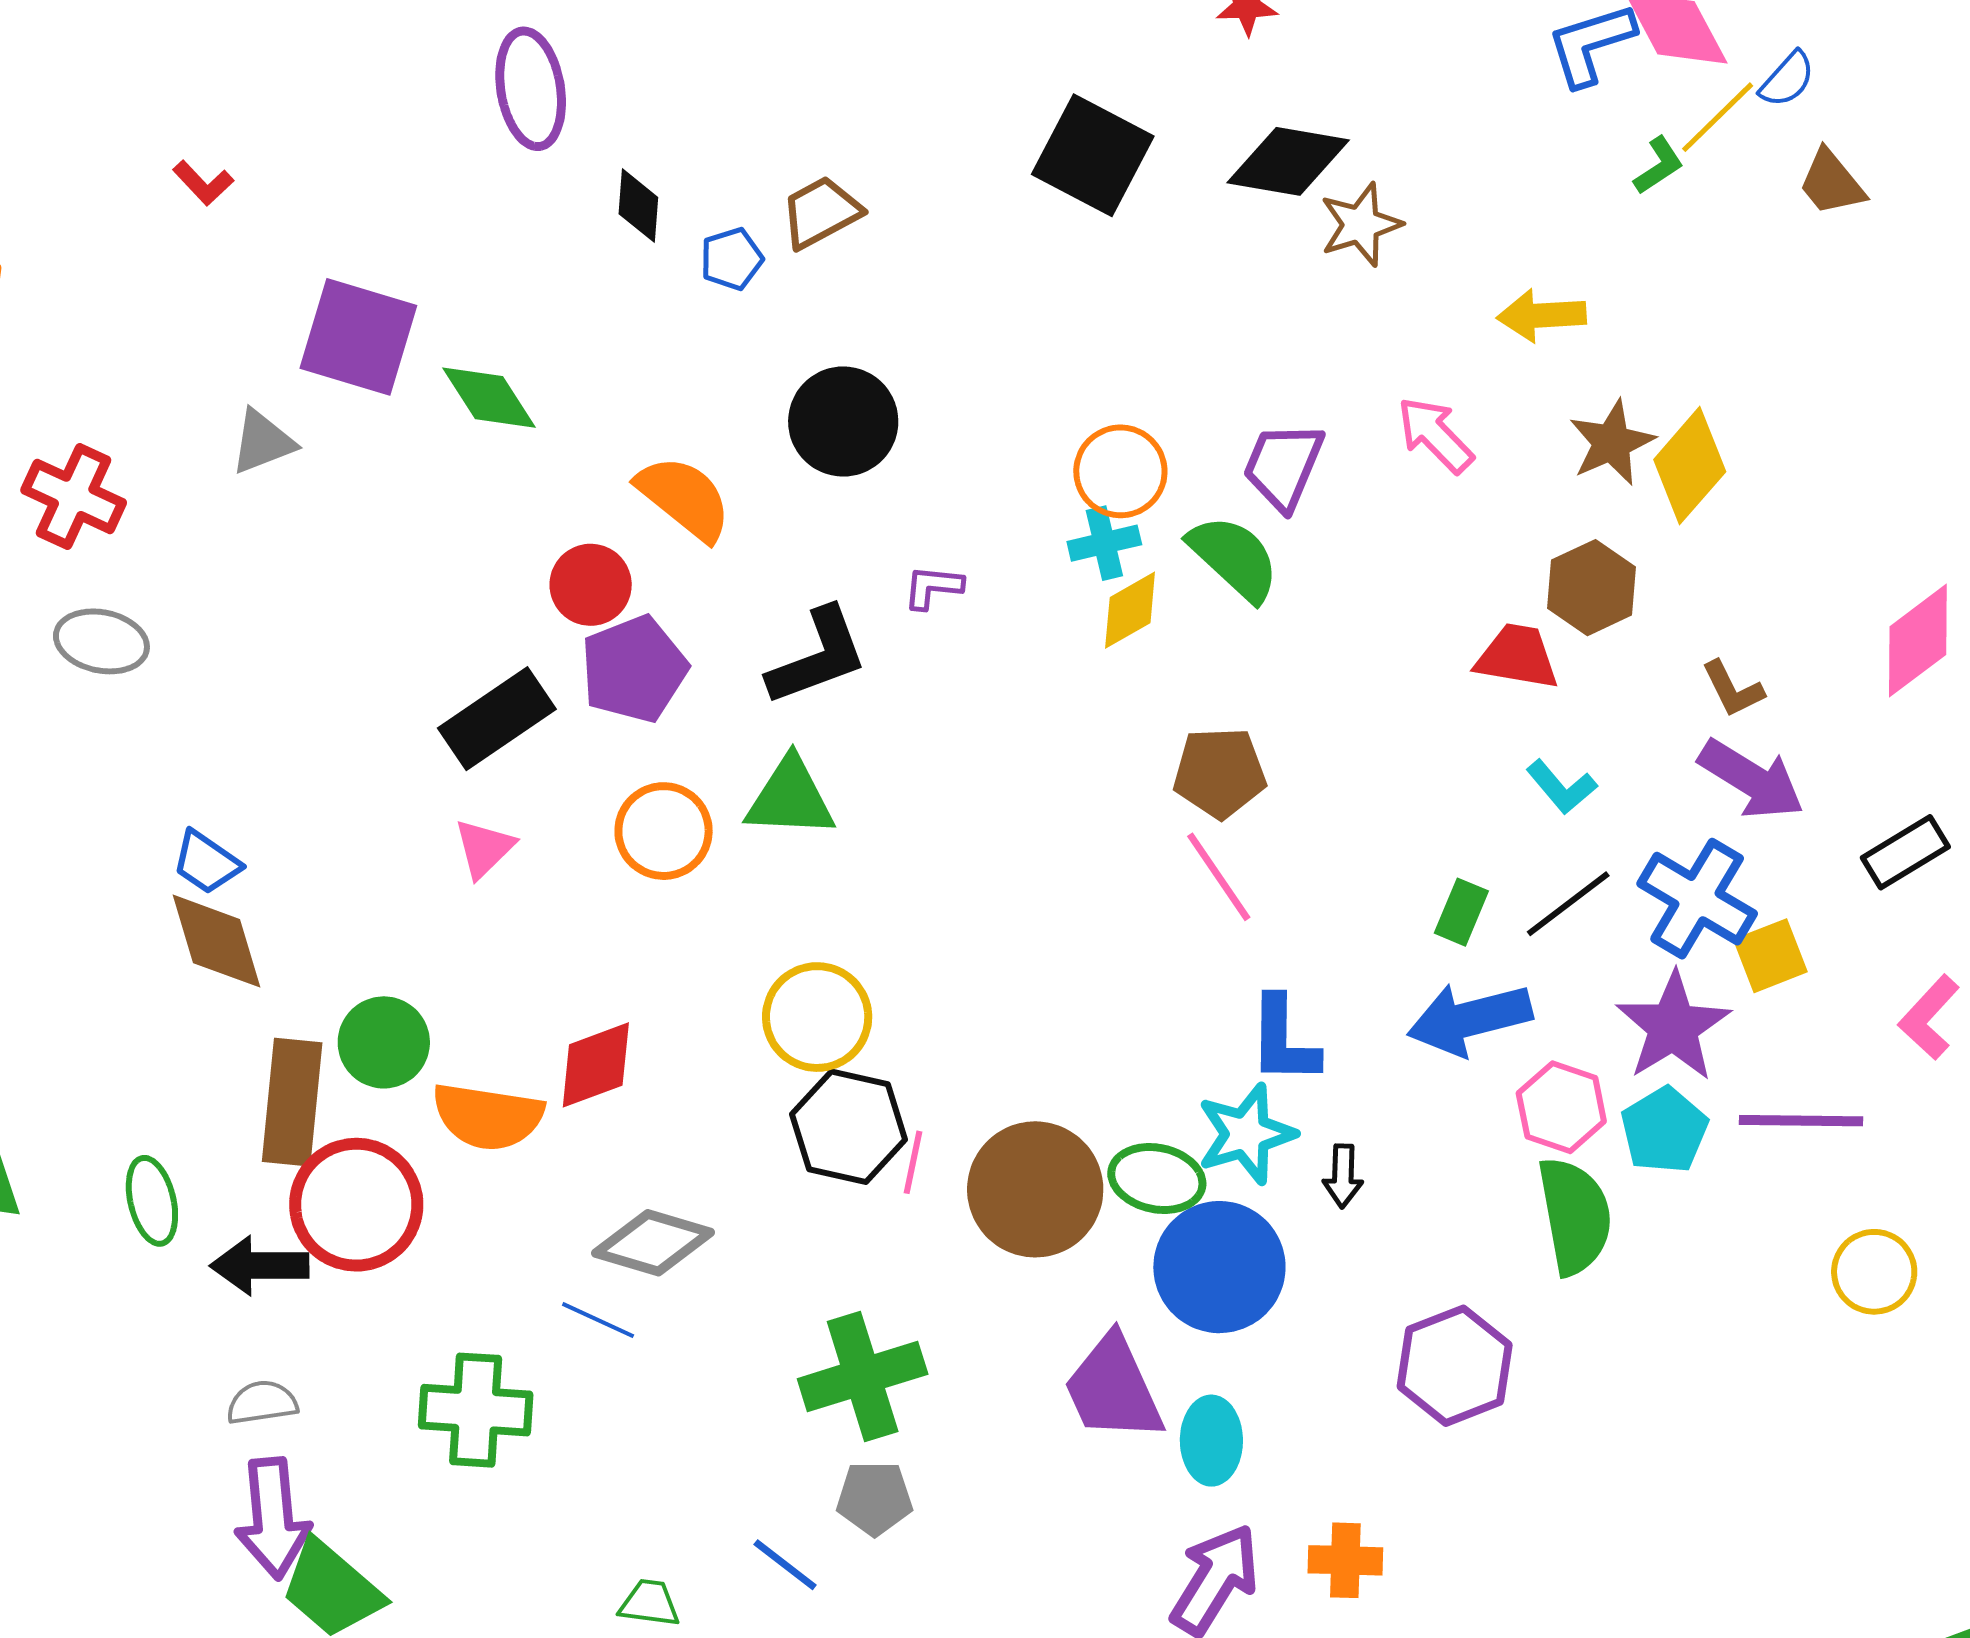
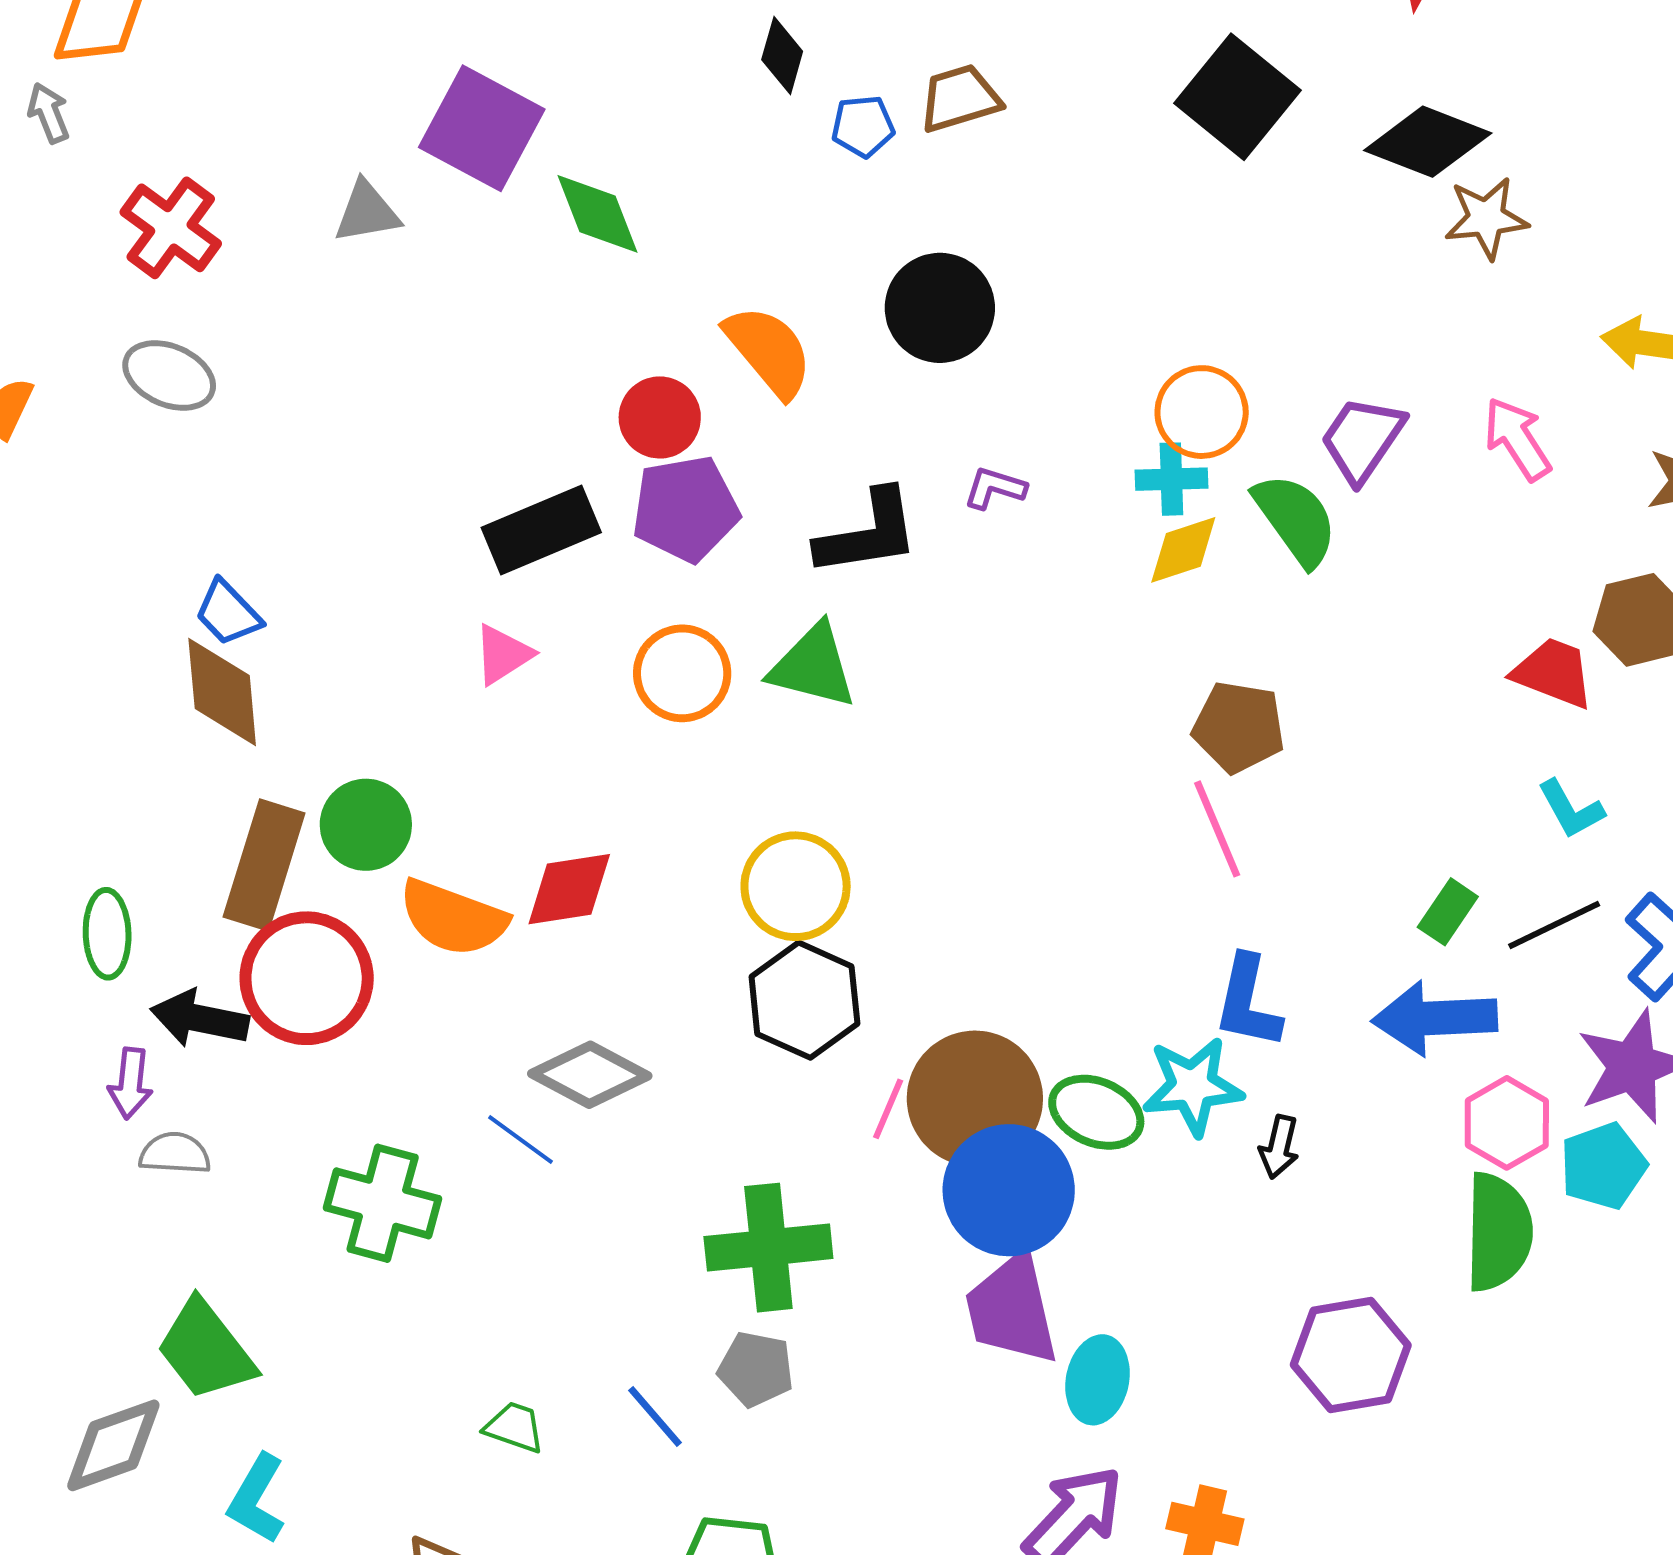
pink line: (913, 1162) -> (888, 1109), moved
blue circle: (1219, 1267) -> (1009, 1190), moved
purple arrow: (273, 1518) -> (130, 1083), moved, size x0.6

